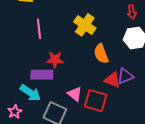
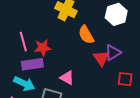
pink line: (39, 29) -> (23, 42), moved
red triangle: (112, 80) -> (101, 58), turned 42
red square: (96, 101) -> (125, 79), moved, size x0.7

